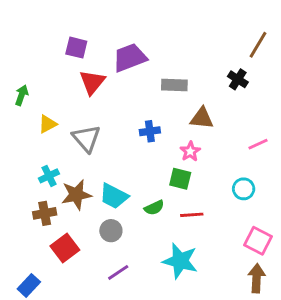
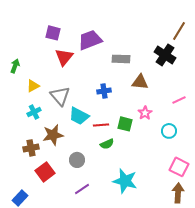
black cross: (238, 79) -> (165, 55), size x1.5
pink star: (190, 151) -> (145, 113), moved
cyan cross: (49, 176) -> (34, 112), moved
cyan trapezoid: (114, 196) -> (79, 116), moved
red line: (192, 215) -> (101, 125), moved

